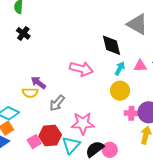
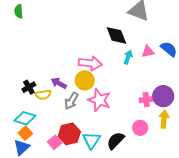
black cross: (23, 33) -> (29, 87), moved, turned 32
purple arrow: (38, 83) -> (59, 83), moved
yellow circle: (120, 91) -> (85, 80), moved
pink star: (83, 123) -> (99, 100), moved, turned 30
pink circle: (110, 150) -> (140, 128), moved

